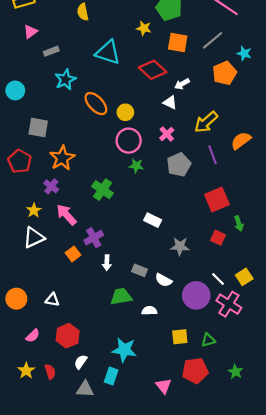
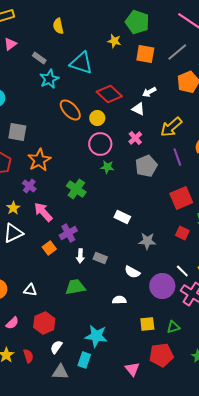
gray rectangle: (51, 51) -> (39, 58), moved, turned 56
red diamond: (153, 70) -> (109, 94), moved
cyan star: (65, 80) -> (49, 79), moved
gray rectangle: (140, 270) -> (100, 258), moved
green trapezoid: (121, 296) -> (75, 287), moved

